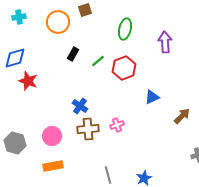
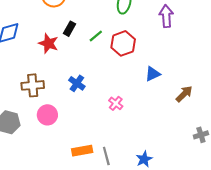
red star: (28, 81) -> (48, 43), moved
pink cross: (117, 125) -> (116, 103), turned -32
brown cross: (88, 129) -> (33, 85), moved
orange rectangle: (53, 166) -> (82, 151), moved

